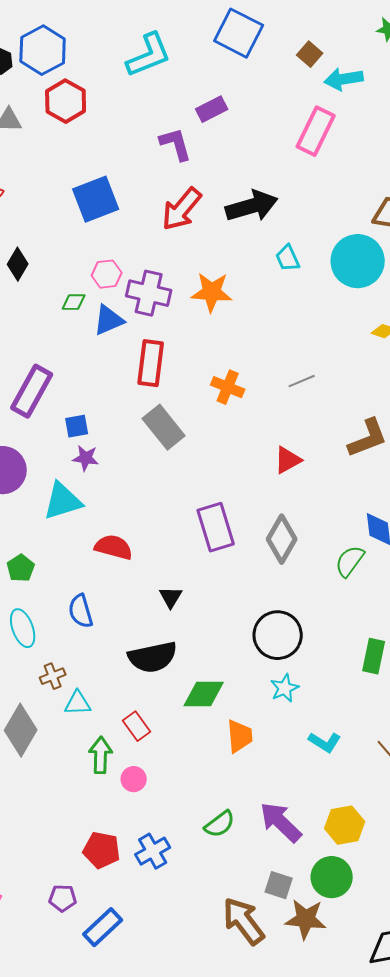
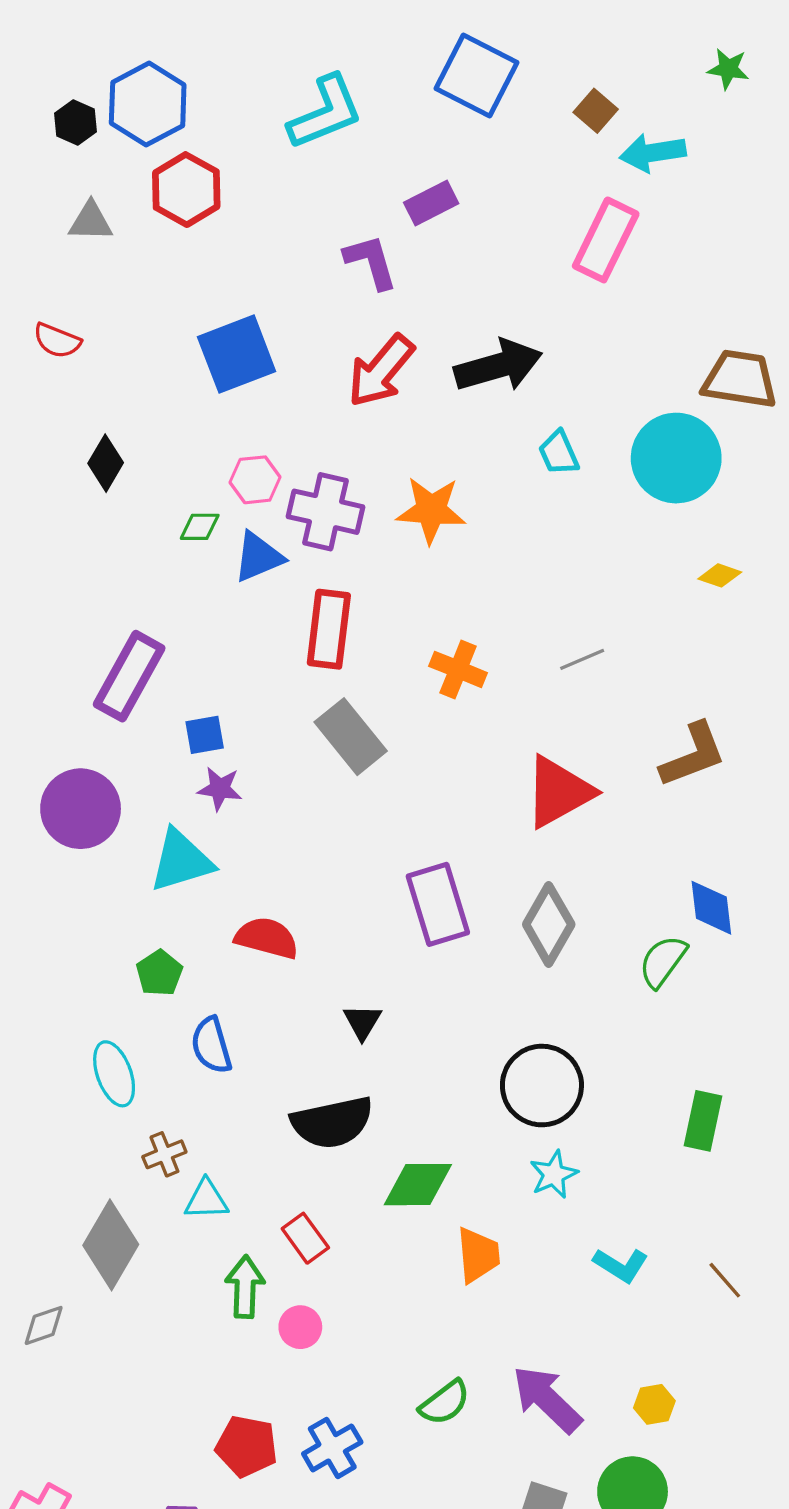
red triangle: (288, 460) -> (559, 792), size x1.6
green pentagon: (21, 568) -> (159, 973), moved
yellow hexagon: (345, 825) -> (654, 1404), size x0.6

